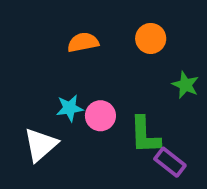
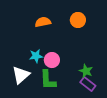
green star: (185, 85) -> (86, 71), moved
green L-shape: (145, 135) -> (48, 80), moved

